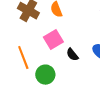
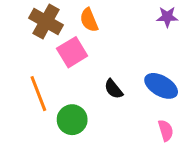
pink square: (53, 40) -> (72, 52), moved

